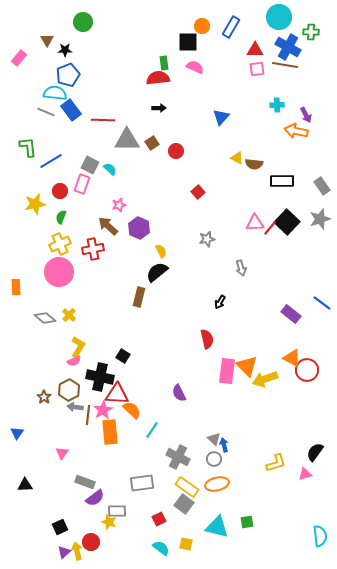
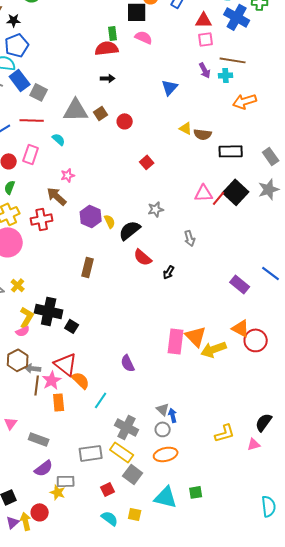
brown line: (285, 65) -> (233, 60), moved
purple arrow: (306, 115) -> (205, 70), moved
red line: (103, 120) -> (32, 120), moved
orange arrow: (296, 131) -> (245, 101), turned -30
gray square: (90, 165) -> (39, 92), moved
purple hexagon: (139, 228) -> (91, 216), moved
black semicircle: (157, 272) -> (130, 230), moved
red semicircle: (207, 339) -> (143, 257), moved, turned 144
black cross: (100, 377) -> (49, 311), moved
red triangle: (117, 394) -> (66, 364), turned 35
gray arrow: (75, 407) -> (33, 368), moved
orange rectangle: (110, 432) -> (59, 402), size x0.7
gray rectangle: (85, 482) -> (39, 439), moved
yellow rectangle: (187, 487) -> (122, 452), moved

